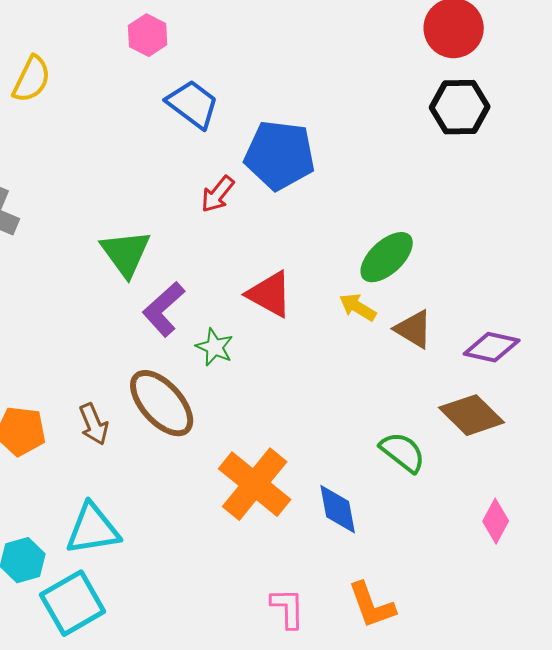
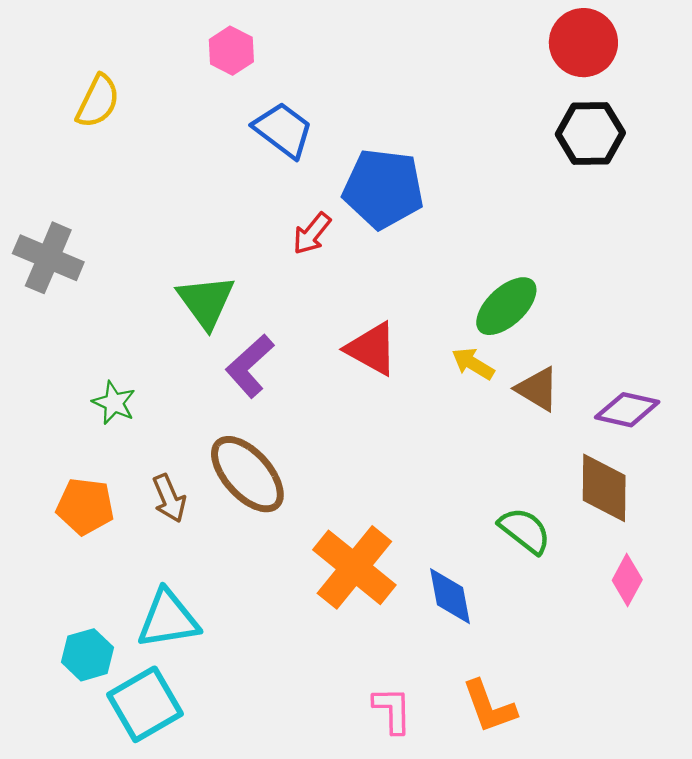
green star: (215, 347) -> (114, 403), moved
brown diamond: (472, 415) -> (604, 488), turned 46
pink diamond: (496, 521) -> (627, 580), moved

